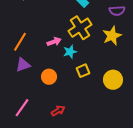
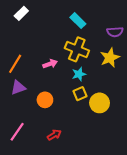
yellow cross: (80, 28) -> (77, 49), turned -35
cyan star: (70, 52) -> (79, 74), moved
yellow circle: (113, 80) -> (100, 103), moved

